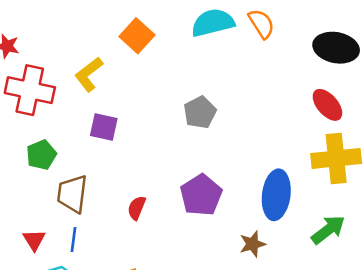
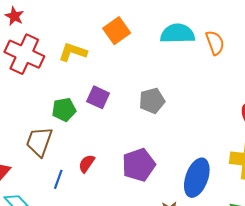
yellow L-shape: (89, 74) -> (73, 52), turned 44
purple square: (104, 127) -> (98, 97), moved
green pentagon: (41, 155) -> (64, 110), moved
blue line: (73, 240) -> (58, 179), moved

